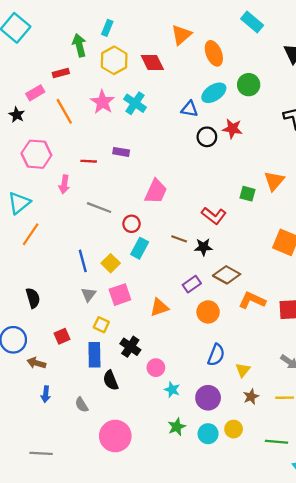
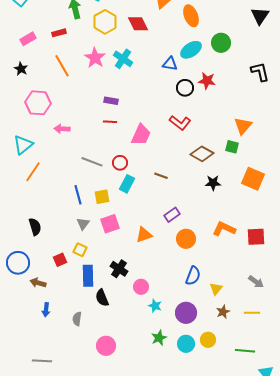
pink rectangle: (35, 93) -> (28, 39), moved
red line: (89, 161) -> (110, 122), moved
pink arrow: (64, 184) -> (62, 129), turned 84
green square: (247, 194) -> (232, 147), moved
gray line: (99, 208) -> (92, 162), moved
red L-shape: (214, 216) -> (180, 123), moved
black star: (203, 247) -> (213, 183), moved
yellow square: (111, 263) -> (102, 197), turned 35
brown diamond: (227, 275) -> (202, 154), moved
yellow square: (101, 325) -> (80, 250), moved
gray semicircle: (82, 405) -> (77, 319), turned 40
pink circle: (115, 436) -> (106, 346), size x0.7

